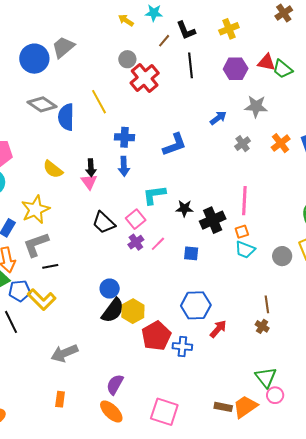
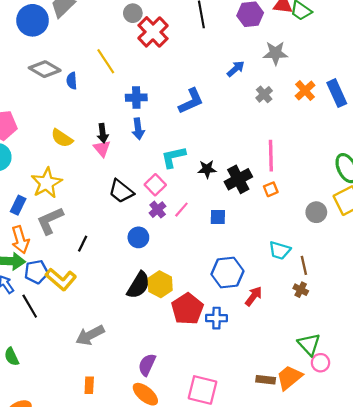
blue semicircle: (66, 117) -> (72, 81), size x0.6
cyan trapezoid: (245, 250) -> (280, 250), moved
black line: (50, 266) -> (83, 244), moved, turned -49
blue circle: (110, 289) -> (138, 237), moved

